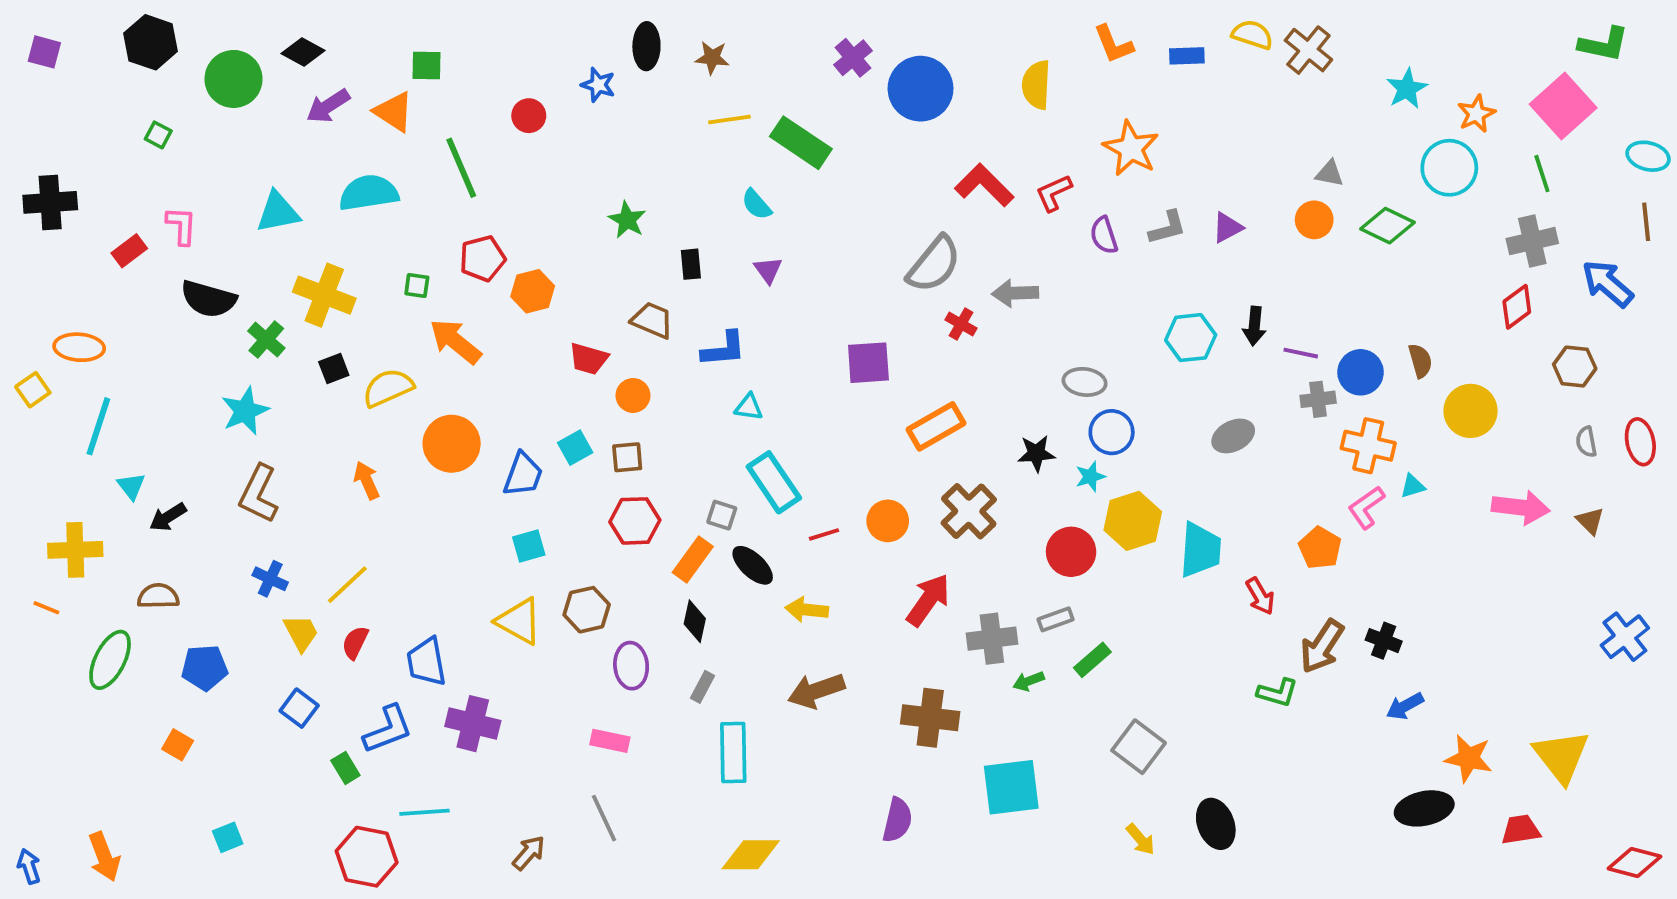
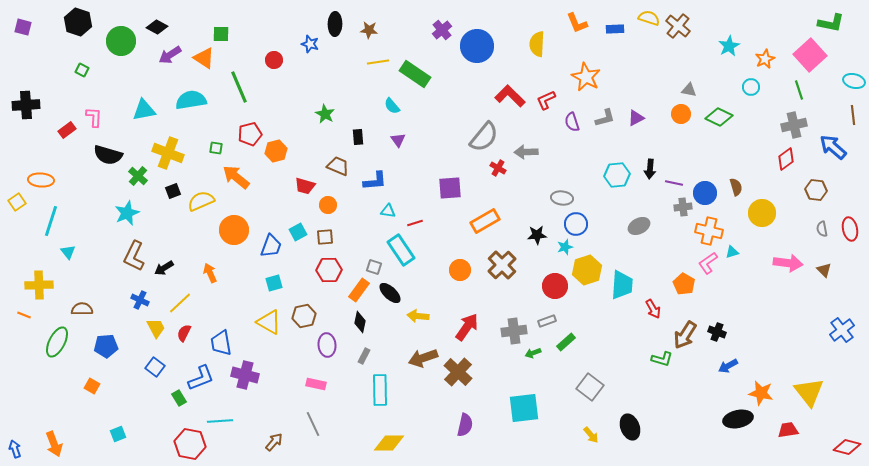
cyan circle: (1449, 168) -> (751, 87), size x0.6
orange arrow: (367, 480) -> (210, 273), moved
black arrow: (168, 517) -> (164, 268), moved
red line: (824, 534) -> (415, 223), moved
red arrow: (928, 600) -> (467, 327), moved
brown cross: (930, 718) -> (458, 372), moved, turned 36

